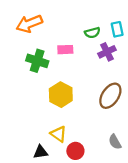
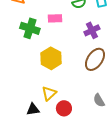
purple cross: (107, 52) -> (92, 30), moved
yellow triangle: (59, 134) -> (49, 93), turned 42

